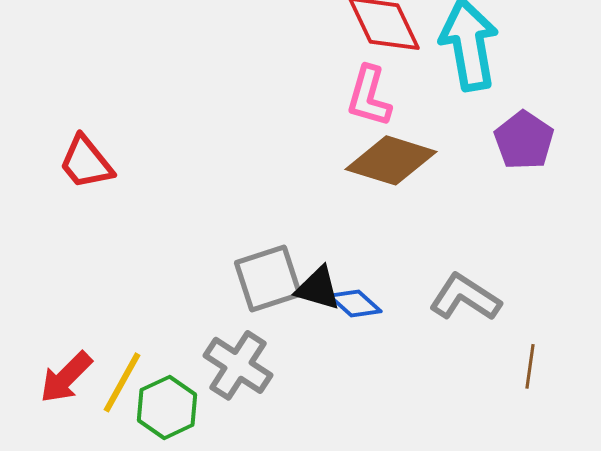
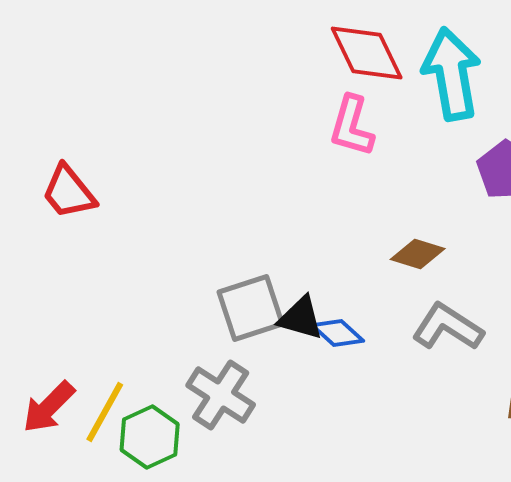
brown diamond: (391, 160) -> (418, 254), moved, size x0.6

